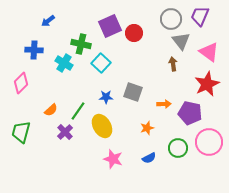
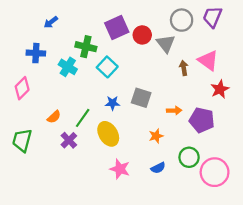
gray triangle: (181, 41) -> (166, 43), moved
pink triangle: (209, 52) -> (208, 60), moved
red star: (207, 84) -> (220, 89), size x0.7
pink circle: (209, 142) -> (215, 172), moved

